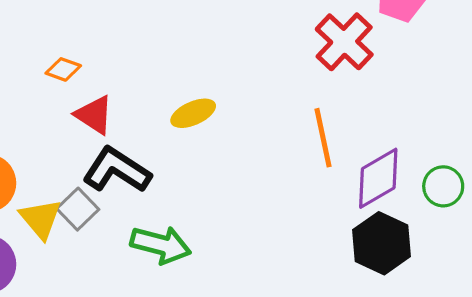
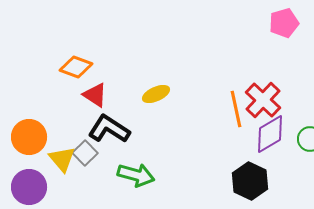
red cross: (344, 42) -> (263, 100), moved
orange diamond: (63, 69) -> (76, 67), size x1.5
black hexagon: (381, 243) -> (250, 181), moved

